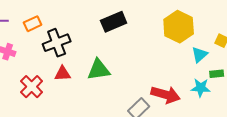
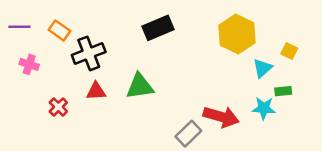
orange rectangle: (33, 24) -> (60, 30), turned 60
red cross: (32, 87) -> (58, 107), size x0.7

